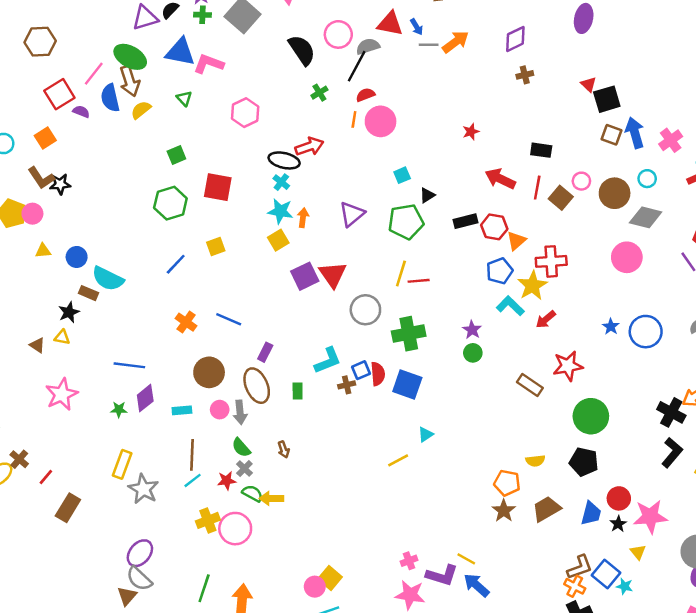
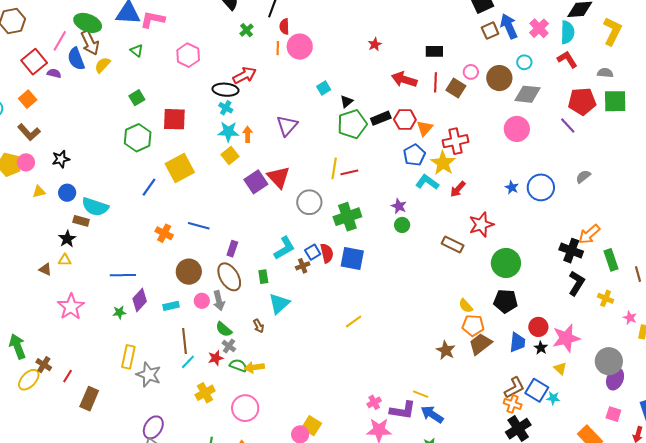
red semicircle: (365, 95) -> (284, 27), turned -63
brown square: (612, 135) -> (490, 31), turned -36
black star: (60, 184) -> (61, 159), moved
green pentagon: (406, 222) -> (352, 124), moved
yellow square: (216, 247) -> (180, 168), size x1.8
cyan triangle: (426, 434) -> (279, 304), moved, size x1.6
yellow semicircle: (535, 461) -> (466, 306), turned 63
orange pentagon: (507, 483) -> (473, 325), moved
pink circle: (235, 529) -> (245, 408), moved

